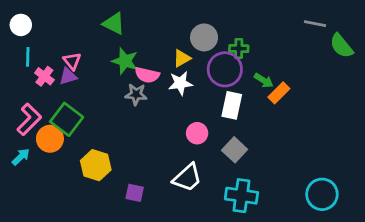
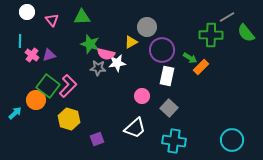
green triangle: (114, 24) -> (82, 17), turned -30
gray line: (315, 24) -> (227, 17), turned -42
white circle: (21, 25) -> (27, 12), moved
green cross: (239, 49) -> (211, 35), moved, size x1.6
pink triangle: (72, 61) -> (52, 20), moved
white star: (180, 83) -> (117, 63), moved
pink L-shape: (29, 119) -> (68, 86), moved
purple square: (135, 193) -> (97, 139), turned -32

